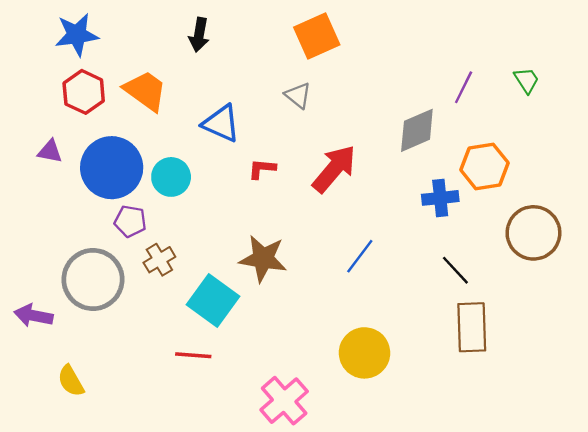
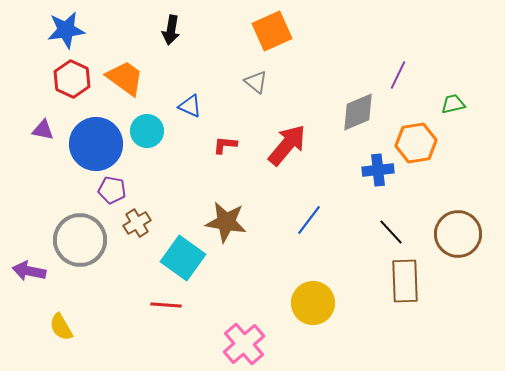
green trapezoid: (526, 80) -> (453, 104), moved, turned -70
blue triangle: (221, 123) -> (190, 106), size x0.7
cyan circle: (171, 177) -> (147, 131), moved
brown circle: (533, 233) -> (458, 234), moved

